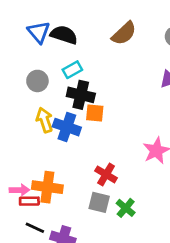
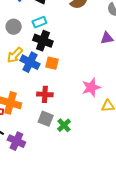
orange square: (95, 113) -> (52, 63), moved
yellow arrow: (44, 120) -> (15, 55), turned -126
red cross: (106, 174) -> (45, 94), moved, turned -35

